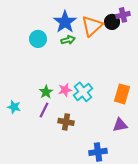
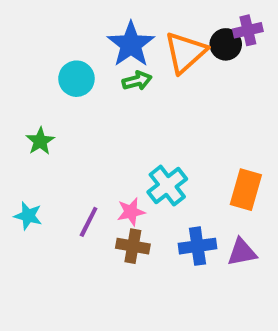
pink star: (65, 90) -> (131, 212), moved
green star: (46, 92) -> (40, 141), moved
blue cross: (98, 152) -> (197, 246), moved

